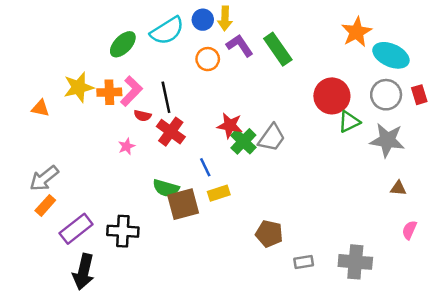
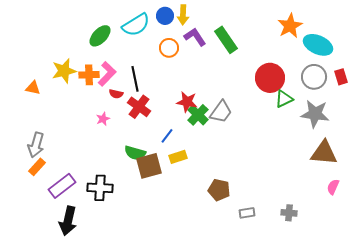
blue line: (205, 167) -> (167, 136), turned 63
gray arrow: (44, 178) -> (36, 145), turned -35
brown triangle: (398, 188) -> (324, 153), size x2.0
gray cross: (355, 262) -> (289, 213), size x0.6

